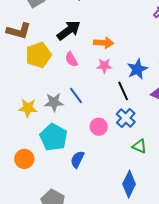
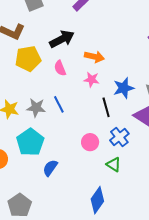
blue cross: (126, 118) -> (119, 137), moved
pink circle: (99, 127) -> (90, 142), moved

